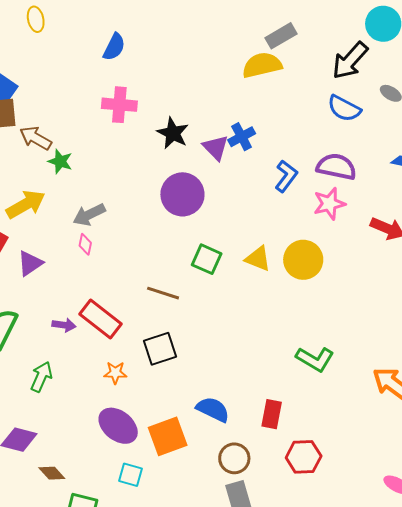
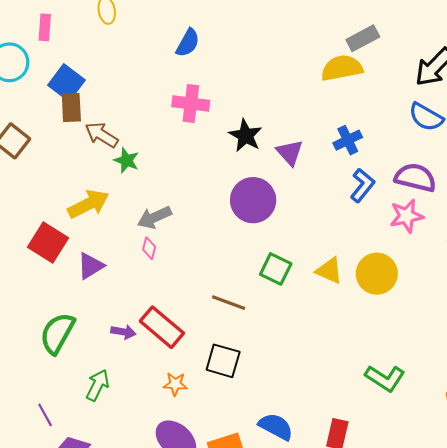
blue cross: (242, 137) -> (348, 140), moved
black square: (160, 349) -> (223, 361), turned 32

